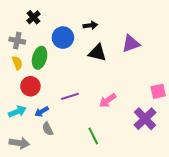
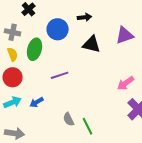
red circle: (30, 86) -> (13, 77), moved
purple line: (70, 96) -> (60, 75), moved
pink arrow: (108, 100) -> (126, 83), moved
gray semicircle: (48, 129) -> (69, 119), moved

